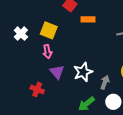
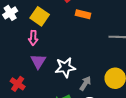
red cross: (37, 89) -> (18, 84), moved

